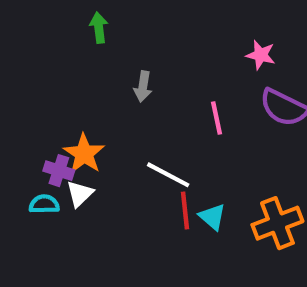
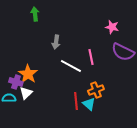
white line: (168, 175) -> (71, 66), moved
orange cross: (277, 223) -> (96, 90), moved, size x0.7

